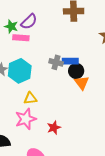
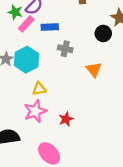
pink rectangle: (21, 38) -> (26, 24), turned -49
blue rectangle: (70, 61) -> (50, 27), moved
black circle: (76, 71) -> (103, 33), moved

